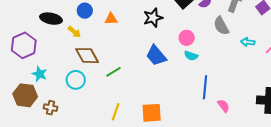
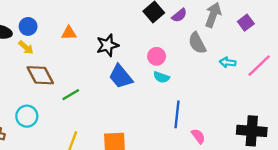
blue circle: (85, 11) -> (28, 26), moved
black star: (153, 18) -> (107, 45), moved
cyan circle: (76, 80) -> (27, 116), moved

